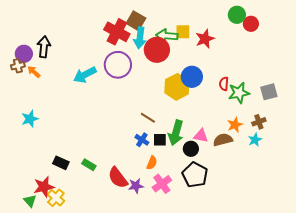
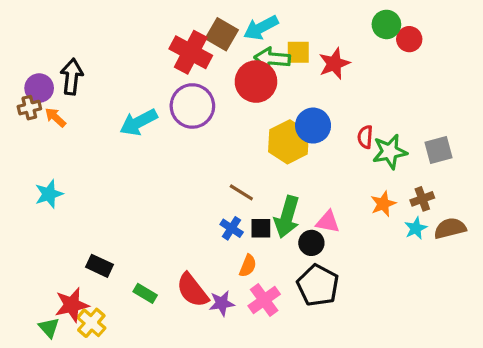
cyan arrow: (140, 38) -> (261, 28), moved, turned 55
brown semicircle: (223, 140) -> (450, 228), moved
green rectangle: (89, 165) -> (145, 293), moved

